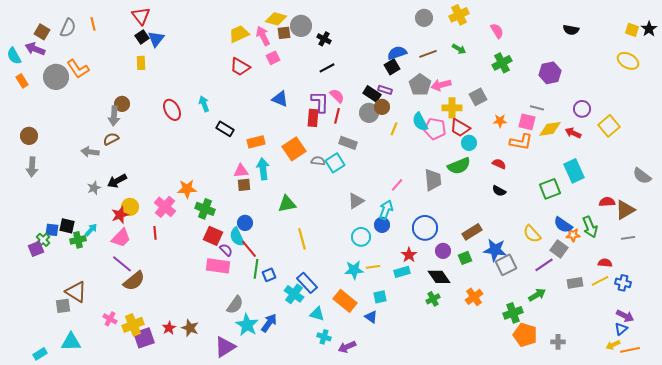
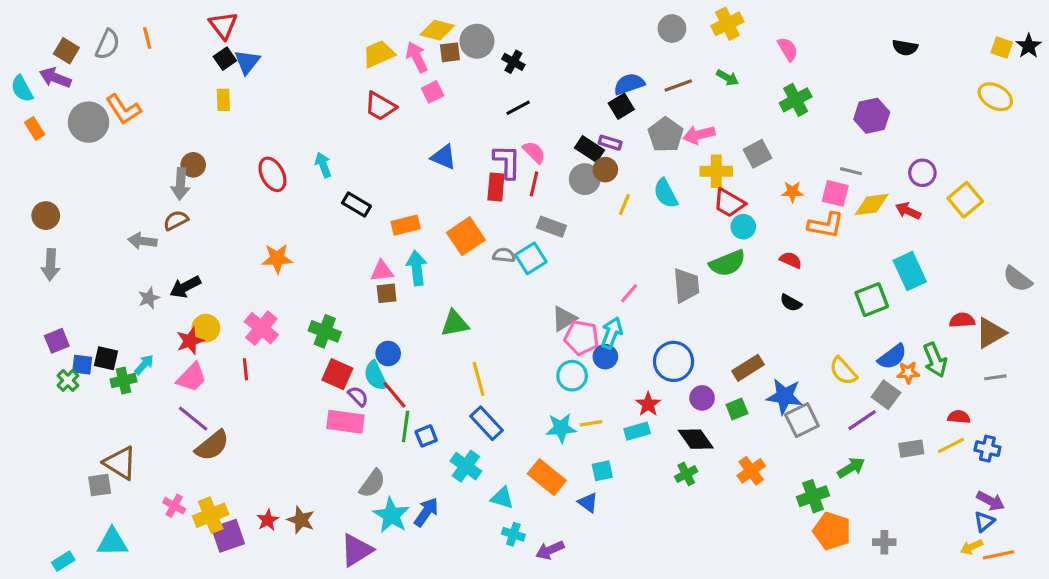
pink pentagon: (435, 129) -> (582, 338), moved
orange star: (187, 189) -> (277, 258), moved
blue semicircle: (563, 225) -> (892, 357), turned -72
purple square: (36, 249) -> (57, 341), moved
blue rectangle: (307, 283) -> (486, 423), moved

